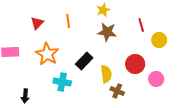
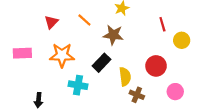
orange line: (68, 21) -> (84, 20), turned -40
brown star: (107, 32) -> (113, 35), moved
orange star: (47, 54) -> (62, 55), turned -30
pink circle: (156, 79) -> (175, 92), moved

